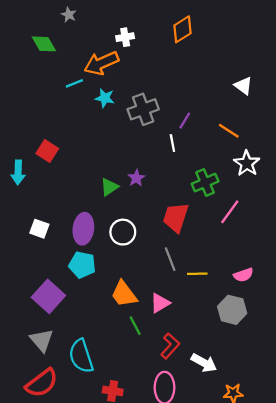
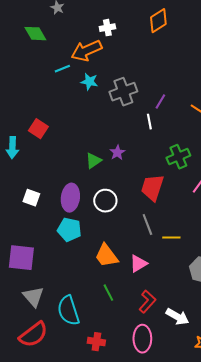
purple square: (48, 296) -> (21, 258), moved, turned -36
green line: (135, 326) -> (108, 293), moved

